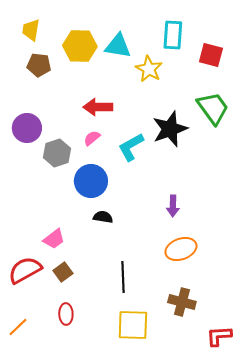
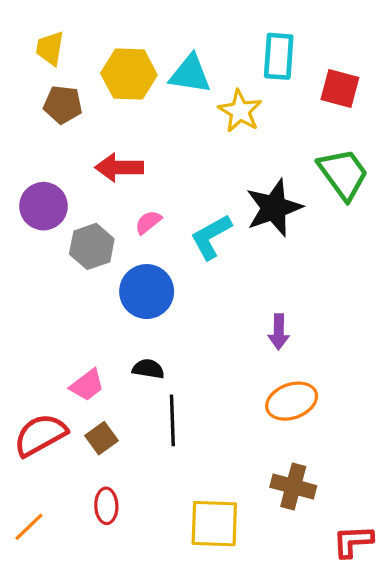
red arrow: (98, 107) -> (119, 167), moved
black semicircle: (103, 217) -> (148, 369), moved
black line: (123, 277) -> (172, 420), moved

